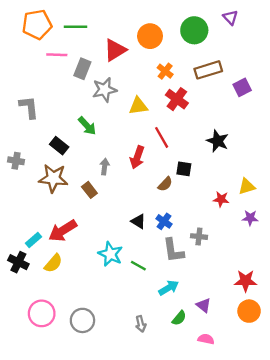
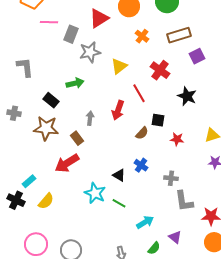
purple square: (242, 87) -> (197, 56), moved
red cross: (177, 99) -> (160, 70), moved
yellow triangle: (138, 106) -> (119, 66), turned -30
green arrow: (87, 126) -> (75, 83), turned -60
red star: (221, 199) -> (177, 139), moved
black triangle: (138, 221) -> (119, 175), moved
red arrow: (63, 231) -> (67, 163), moved
gray L-shape: (173, 251) -> (184, 201), moved

